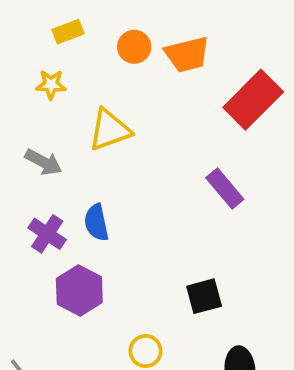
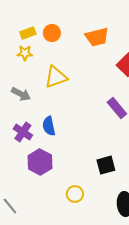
yellow rectangle: (68, 32) -> (28, 33), moved
orange circle: (134, 47) -> (52, 33), moved

